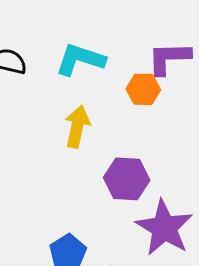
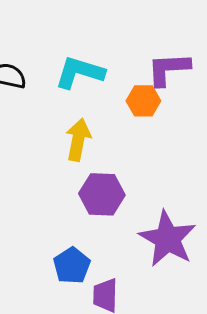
purple hexagon: (127, 179) -> (102, 194), moved

